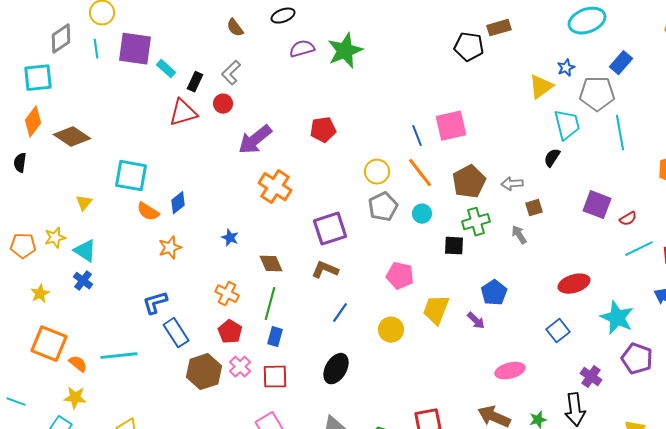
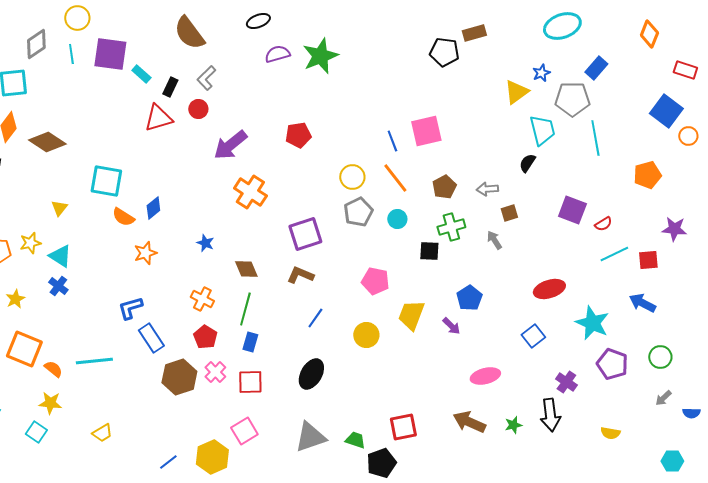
brown semicircle: (235, 28) -> (189, 33), moved, size x1.8
brown pentagon: (469, 182) -> (444, 187), size x0.7

